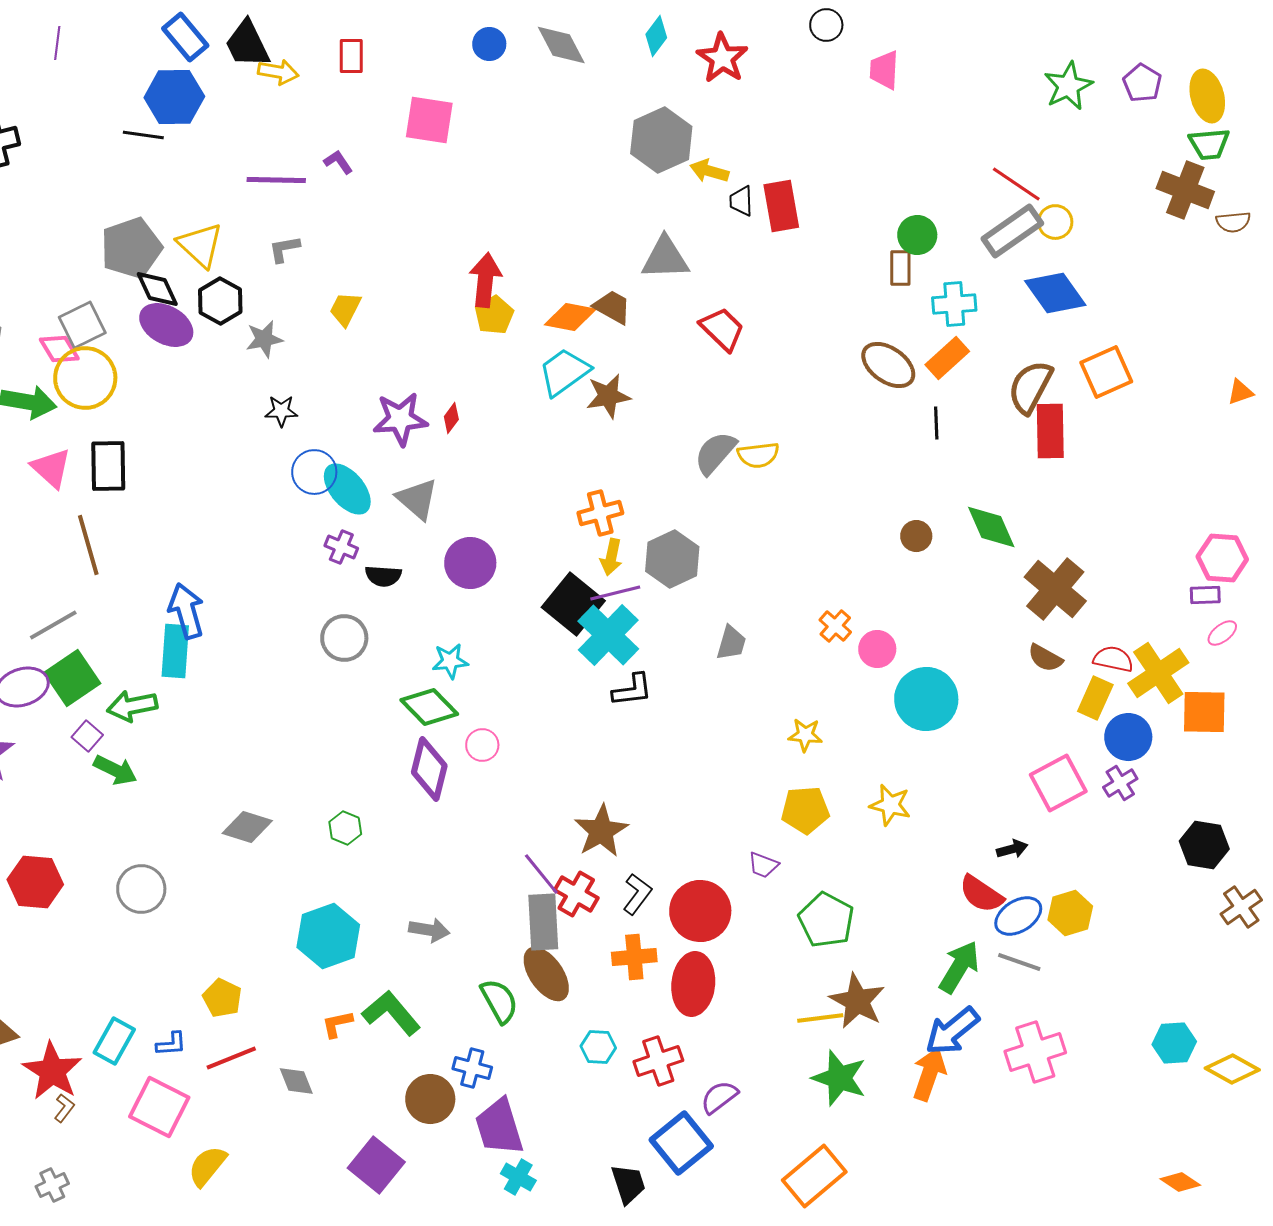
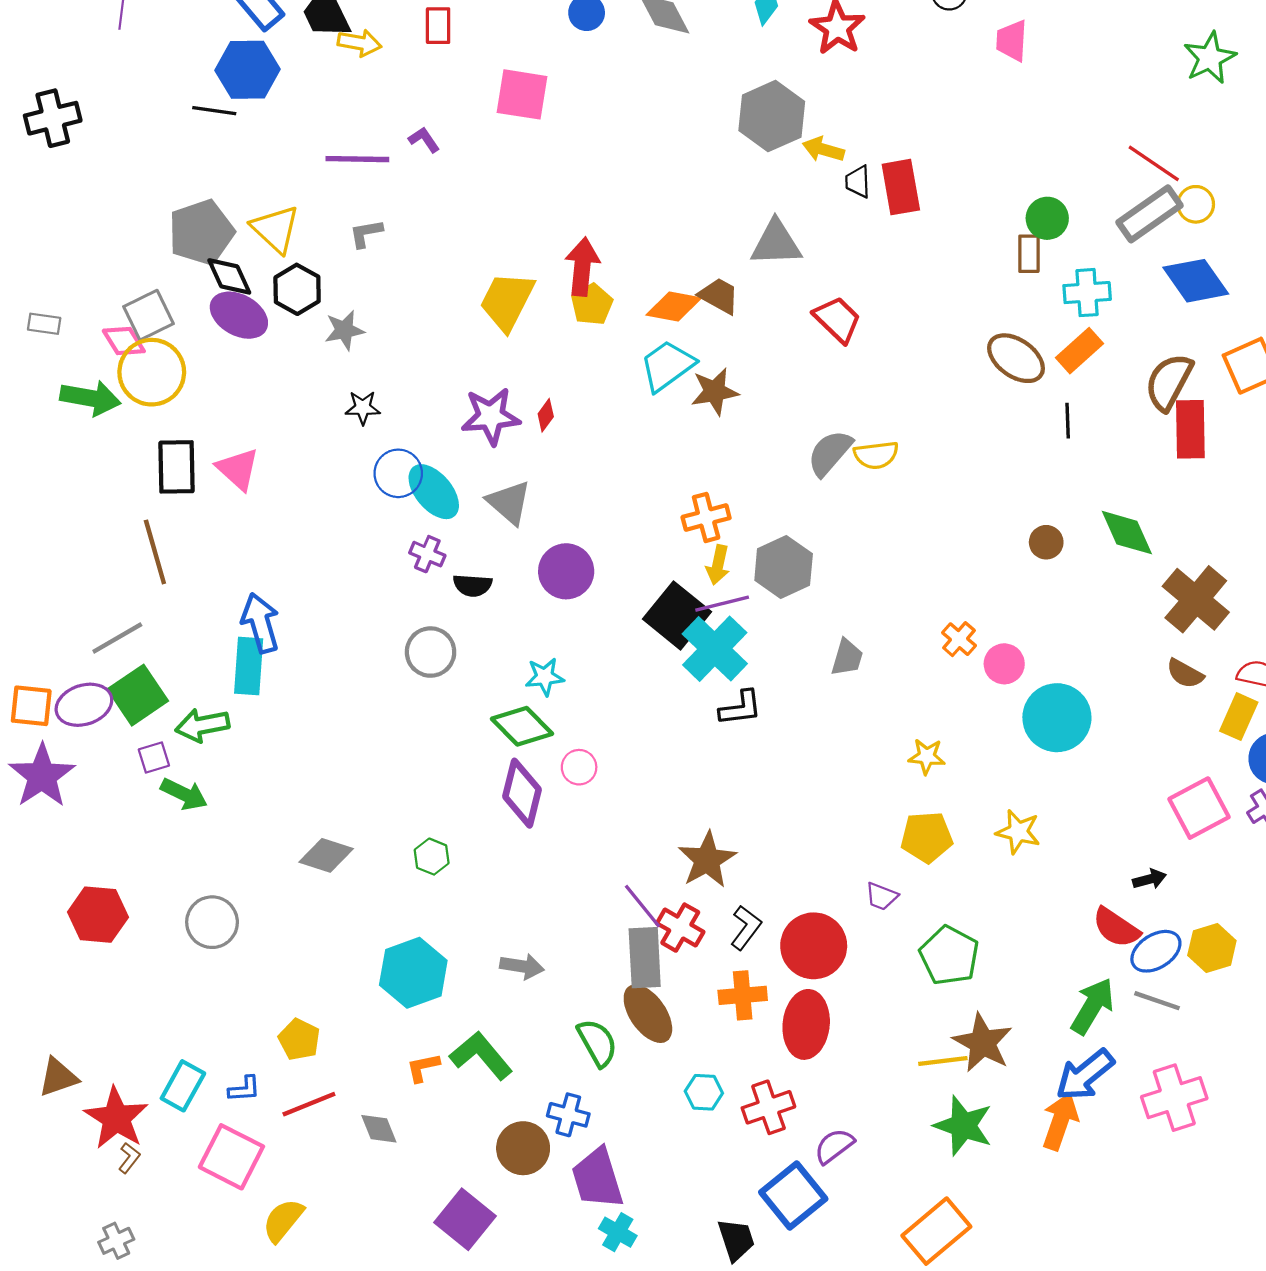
yellow trapezoid: (345, 309) -> (507, 301), moved, size x1.6
pink triangle: (51, 468) -> (238, 469), moved
purple square: (87, 736) -> (154, 757), turned 32

